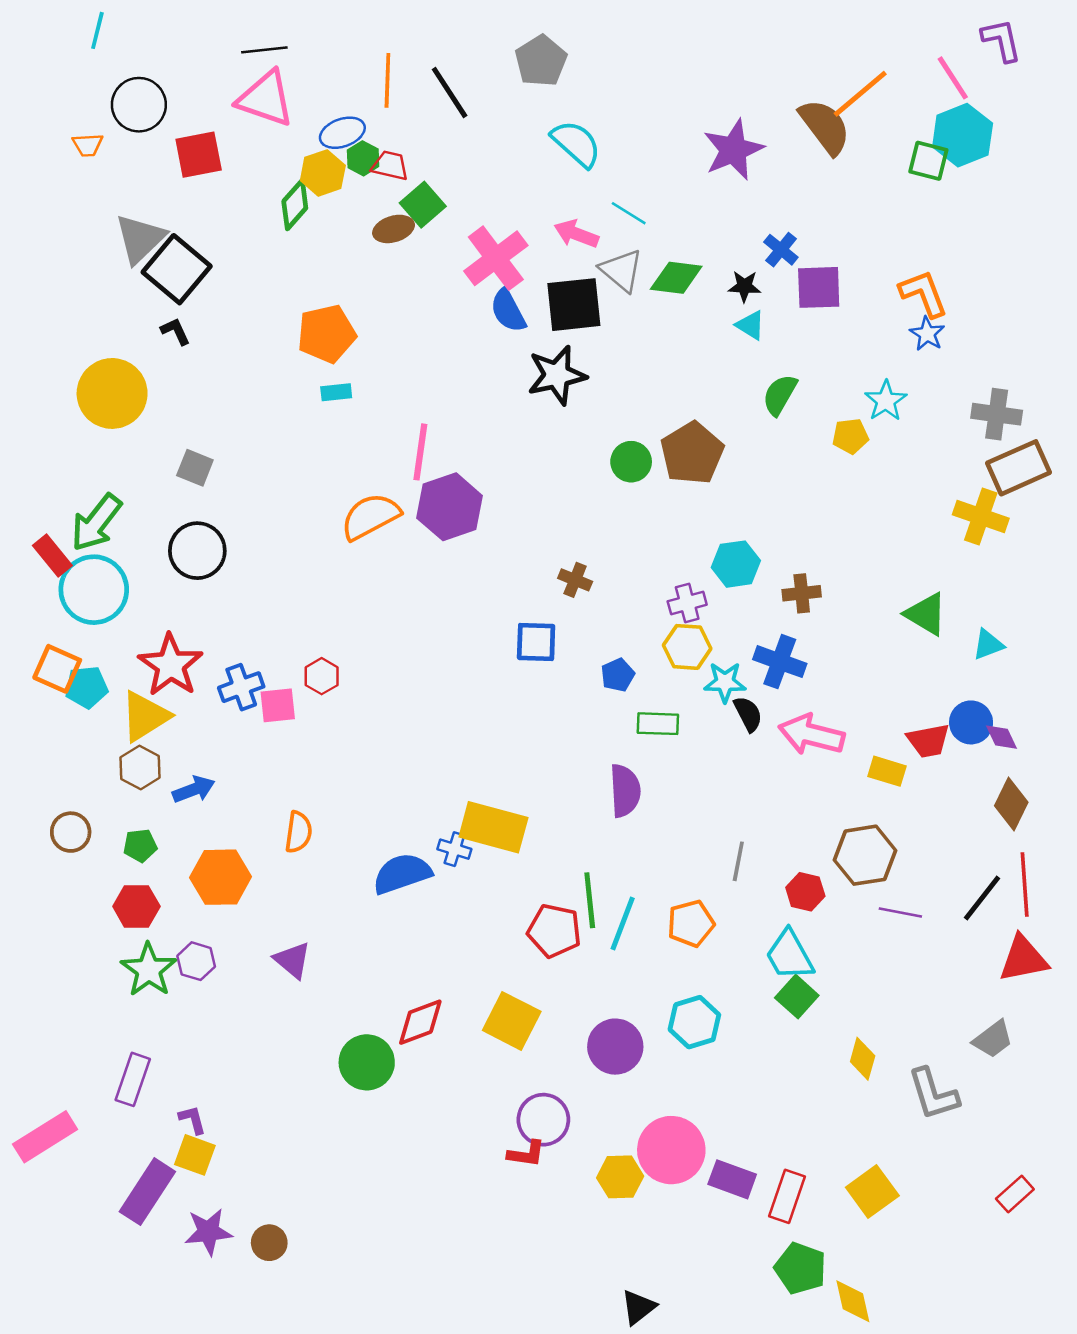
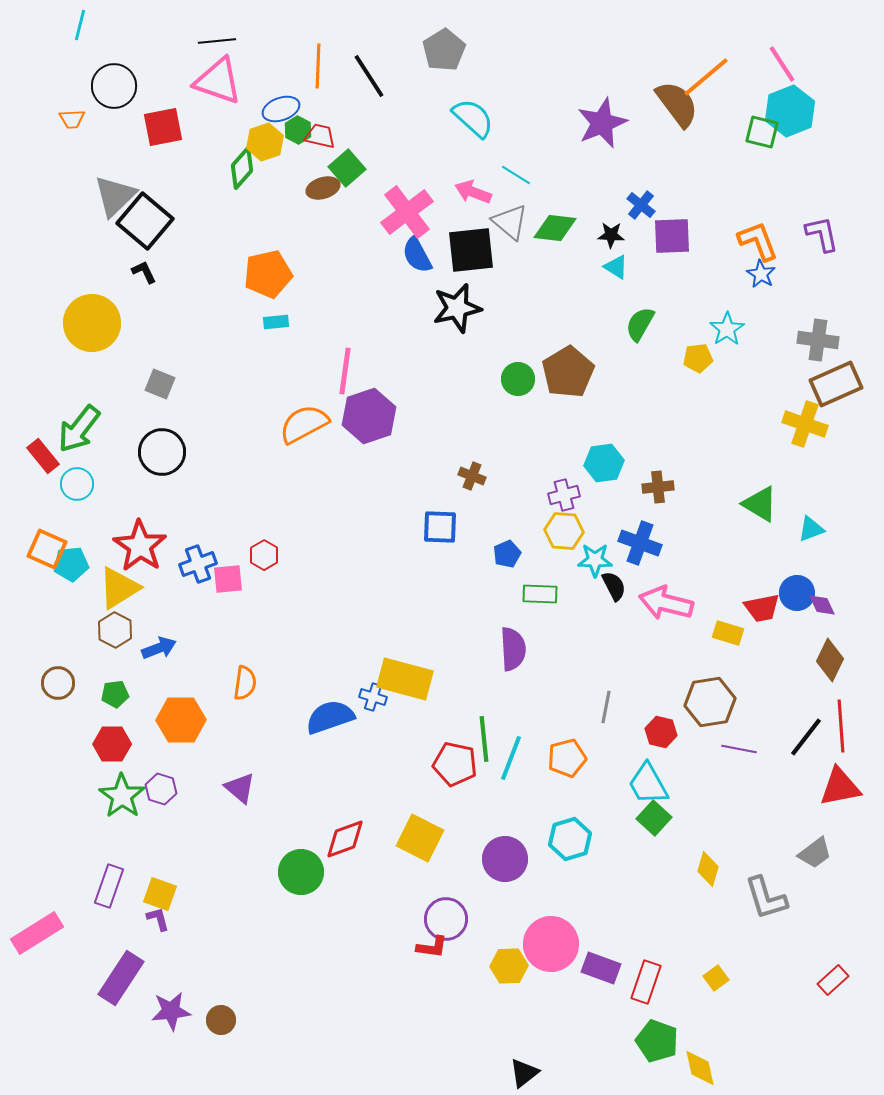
purple L-shape: (1001, 40) -> (822, 234), moved
cyan circle: (94, 590) -> (77, 484), size x0.6
yellow square: (195, 1155) -> (160, 894), moved
yellow square: (872, 1192) -> (716, 978), size x0.6

